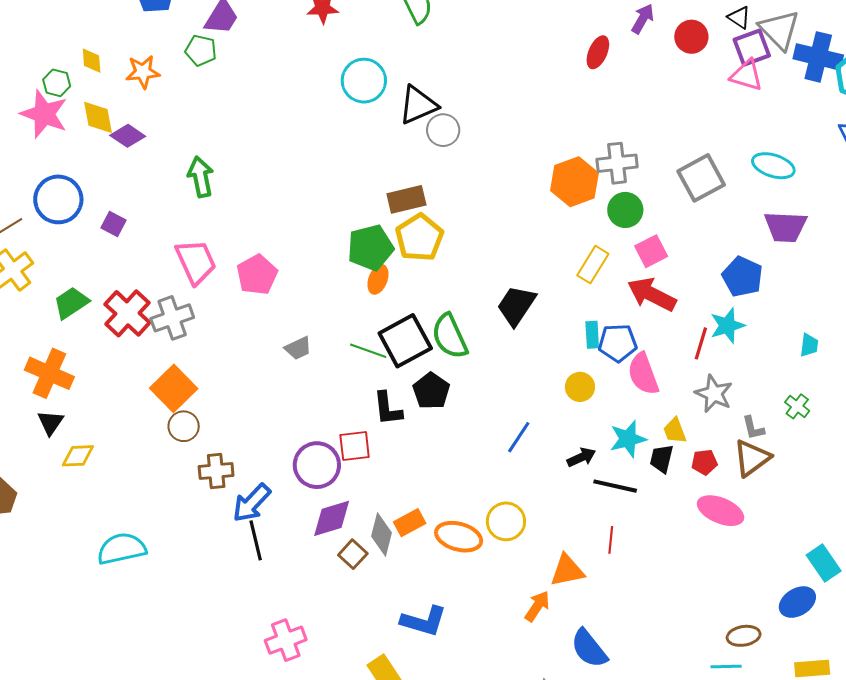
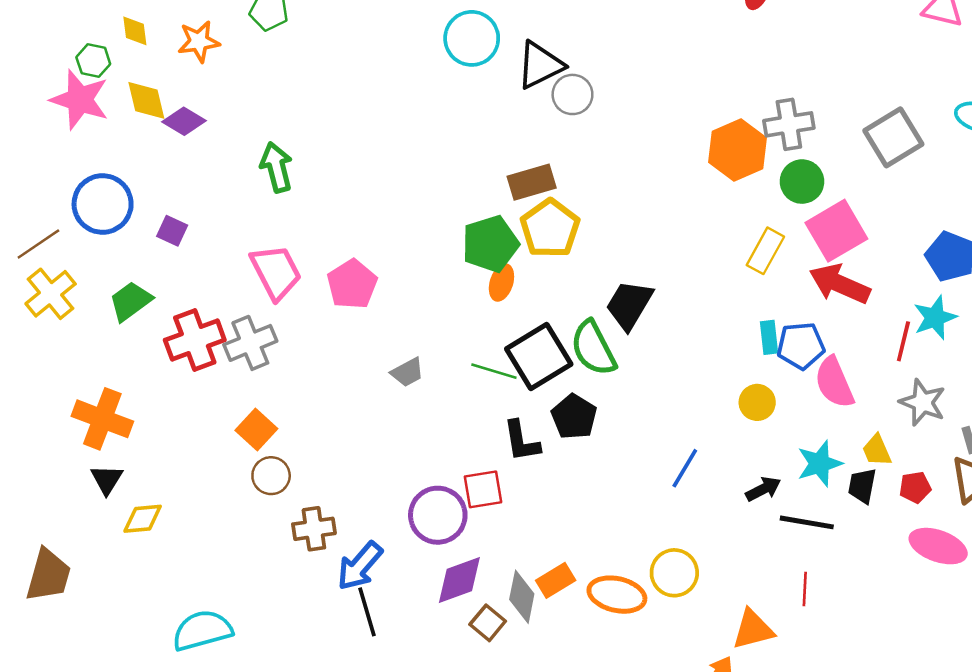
pink square: (651, 251) -> (836, 231), size x1.5
green trapezoid: (71, 303) -> (131, 301), moved
black trapezoid: (516, 306) -> (629, 305), moved
red cross: (127, 313) -> (195, 340), turned 30
orange square: (174, 388) -> (256, 430), size x0.7

